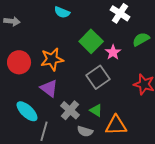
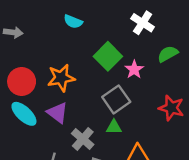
green triangle: (96, 110) -> (114, 127), moved, turned -32
cyan ellipse: (27, 111) -> (24, 114), moved

